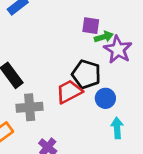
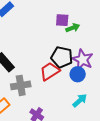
purple star: (118, 50) -> (83, 60), moved
cyan arrow: (117, 128) -> (80, 100), moved, turned 56

